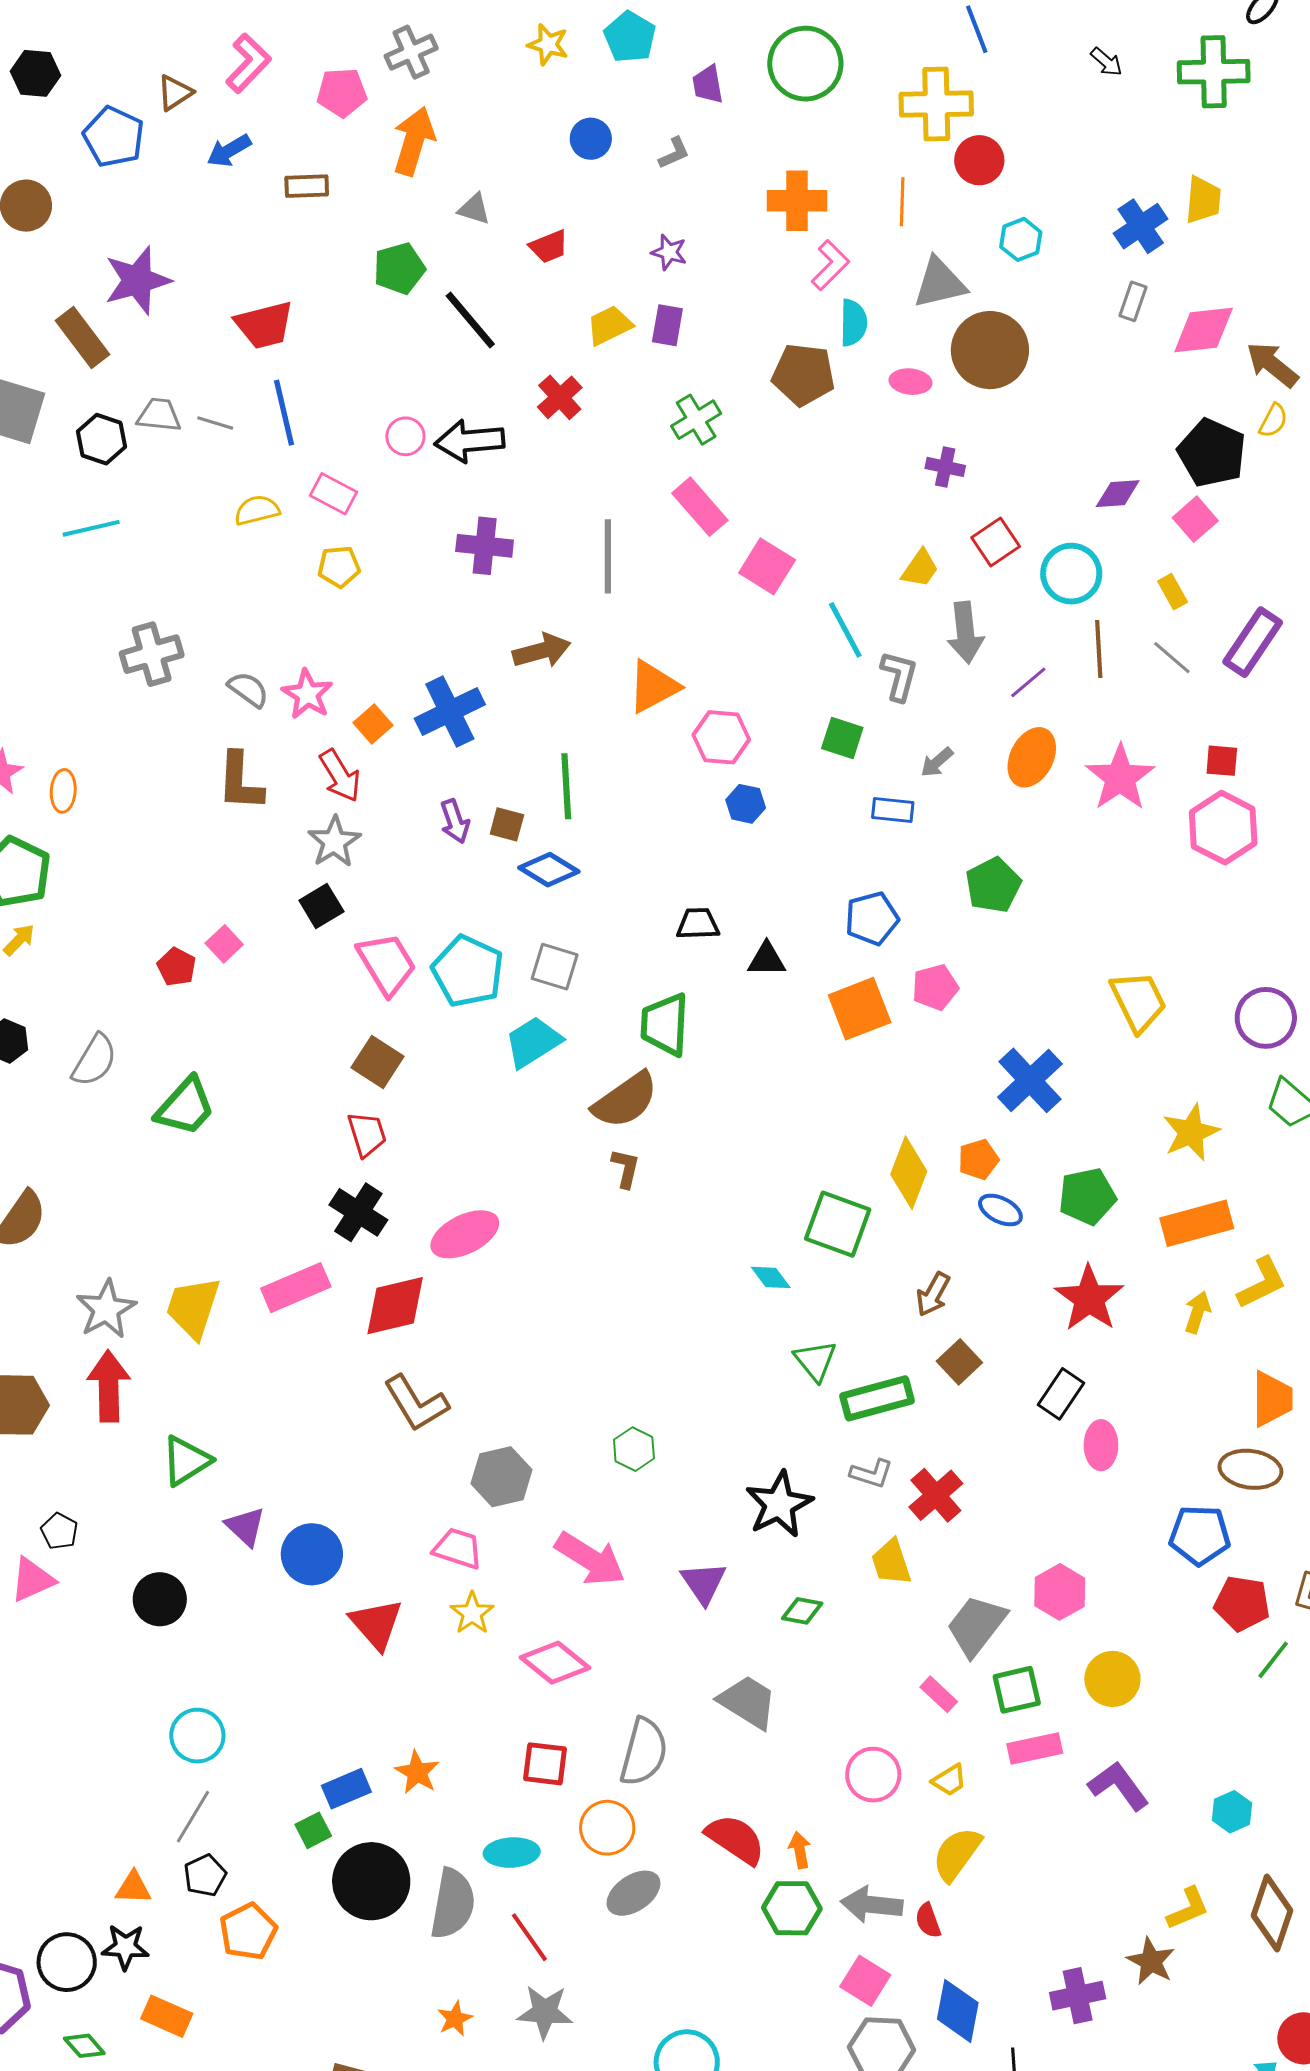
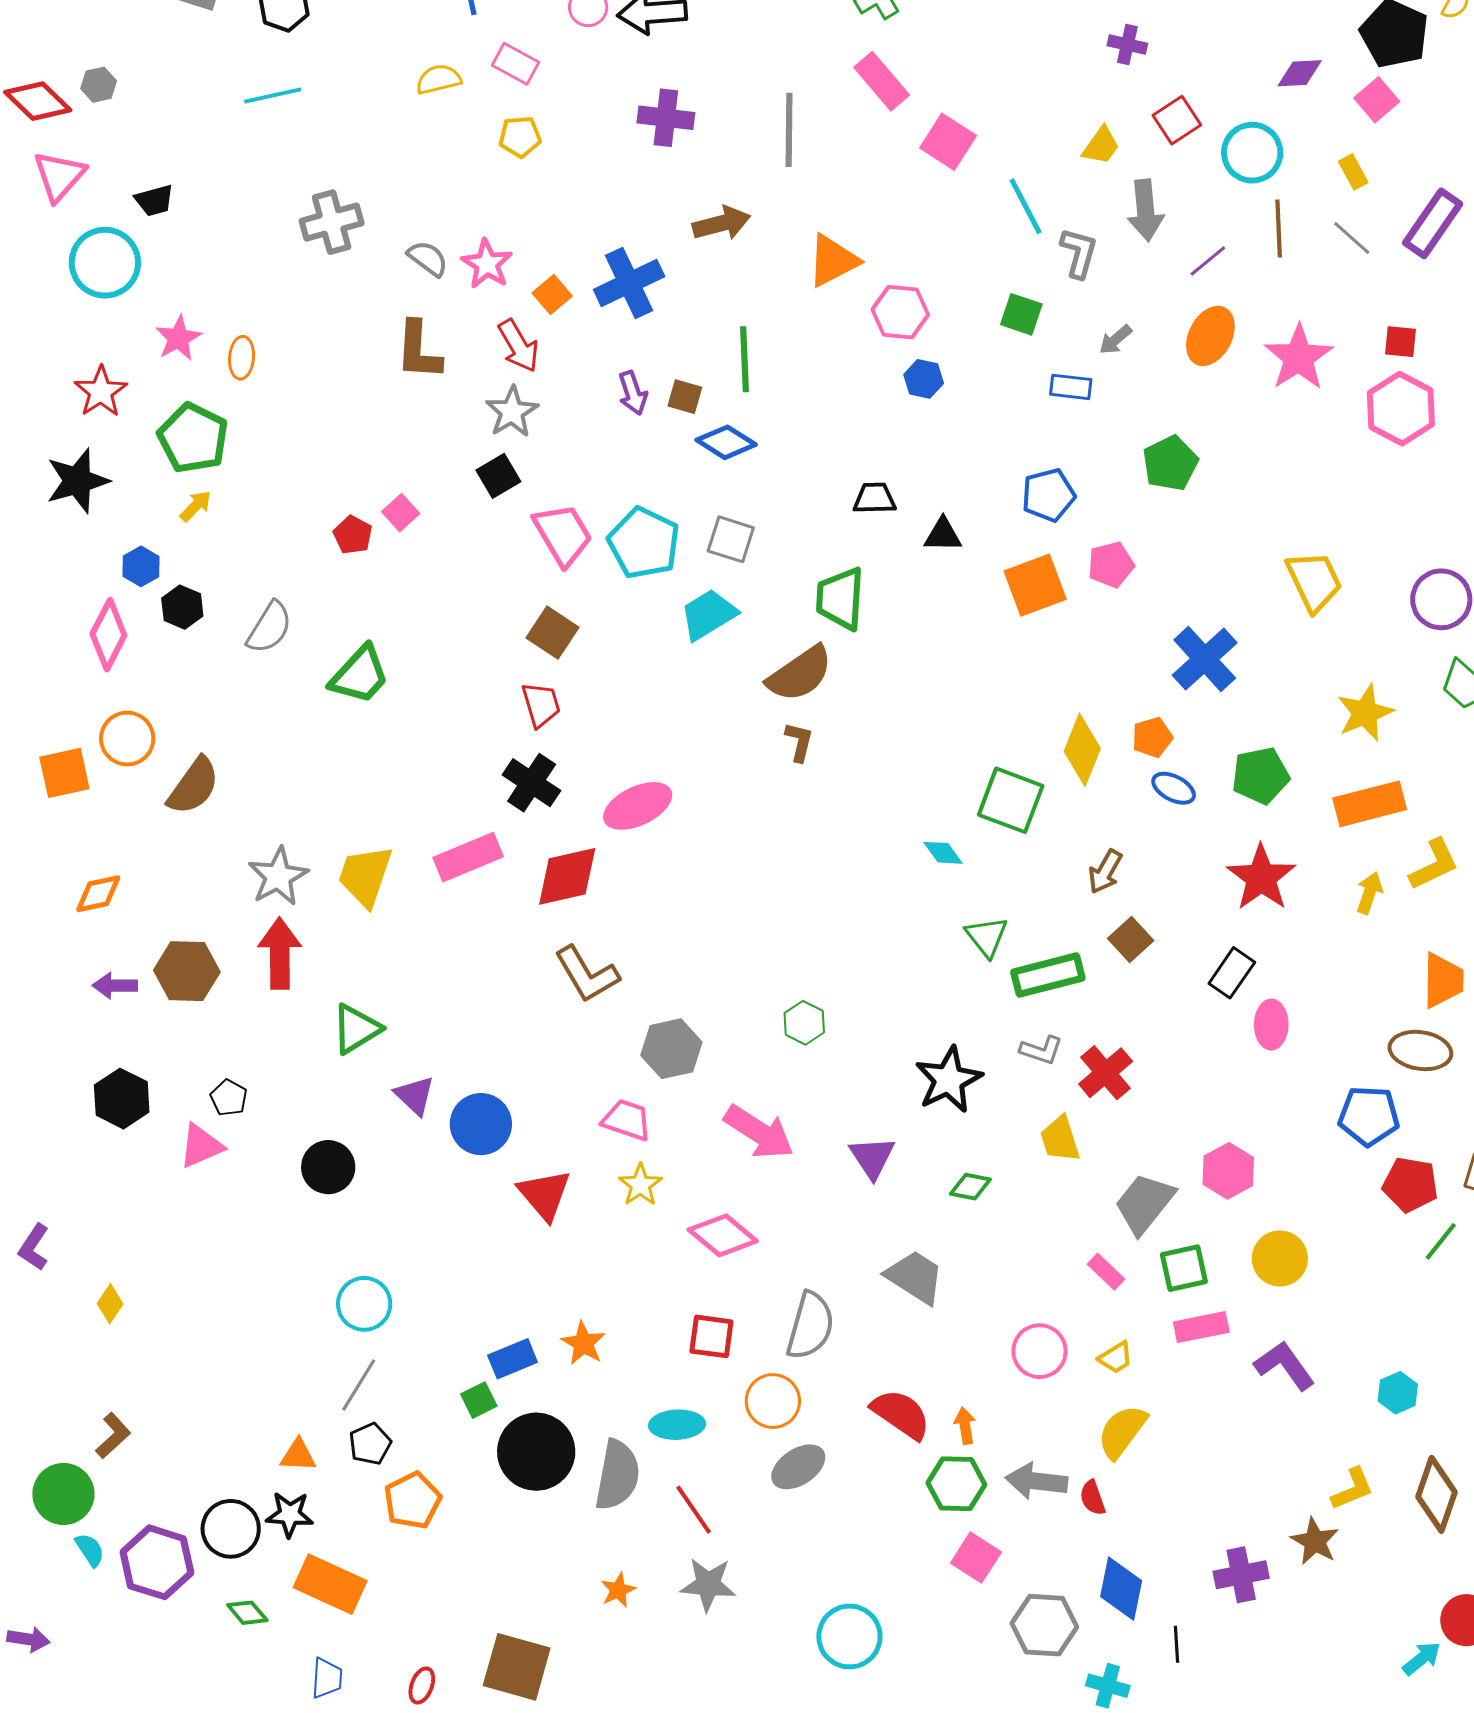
pink square: (865, 1981) -> (976, 1558), moved
orange rectangle: (167, 2016) -> (330, 1584), size x1.4

